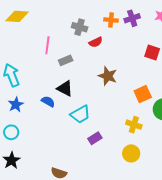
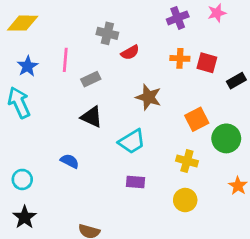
orange cross: (111, 20) -> (180, 58), moved
blue semicircle: (48, 101) -> (70, 161), moved
blue star: (16, 105) -> (27, 66), moved
cyan trapezoid: (80, 114) -> (132, 141), moved
purple rectangle: (95, 138) -> (135, 182), turned 40

